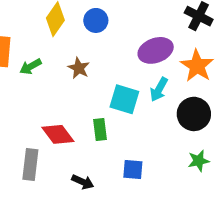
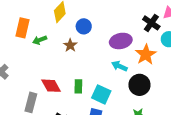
blue circle: (96, 20) -> (84, 26), moved
cyan arrow: (159, 89) -> (119, 66), turned 77
cyan square: (124, 99) -> (101, 94), moved

